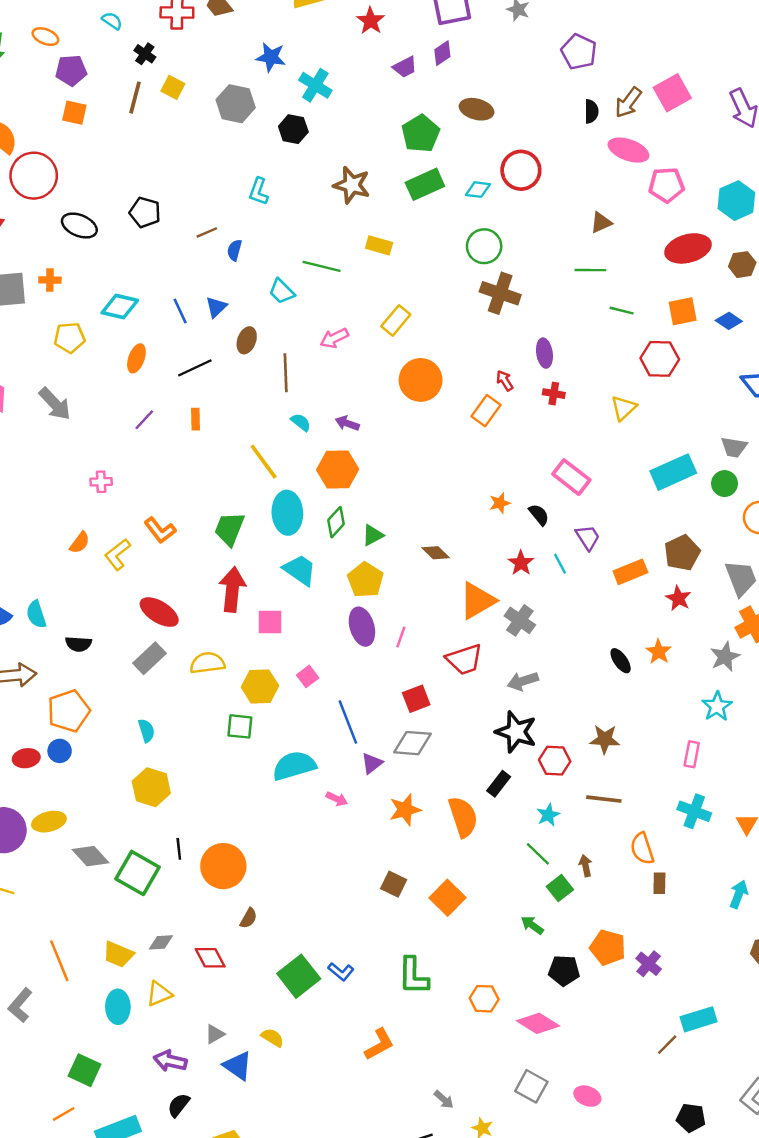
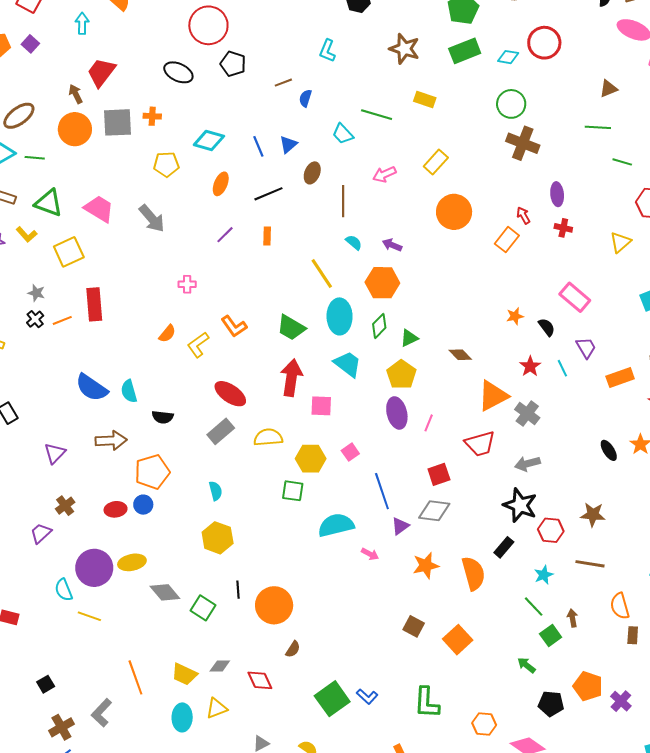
red circle: (34, 176) -> (208, 25), moved
green trapezoid: (229, 529) -> (291, 328), turned -84
green square: (137, 873) -> (203, 608), size x0.7

